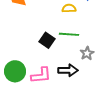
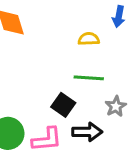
black square: (47, 40) -> (63, 105), moved

